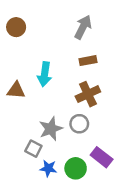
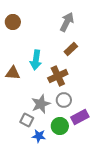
brown rectangle: (88, 61) -> (71, 49), turned -32
brown cross: (88, 94) -> (58, 76), moved
purple rectangle: (102, 157) -> (80, 117), moved, turned -66
green circle: (76, 168) -> (60, 126), moved

